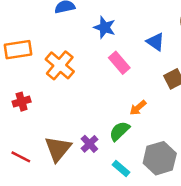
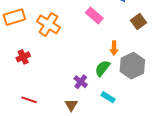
orange arrow: (138, 108) -> (114, 48), turned -40
brown triangle: (58, 149) -> (71, 105), moved, size x0.6
gray hexagon: (160, 158) -> (132, 66), moved

